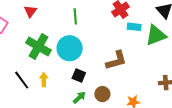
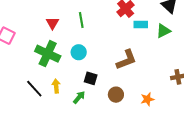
red triangle: (30, 11) -> (52, 23), moved
green triangle: (156, 35) -> (163, 31), size x0.7
cyan circle: (70, 48) -> (79, 52), size x0.6
green arrow: (79, 97) -> (79, 97), moved

